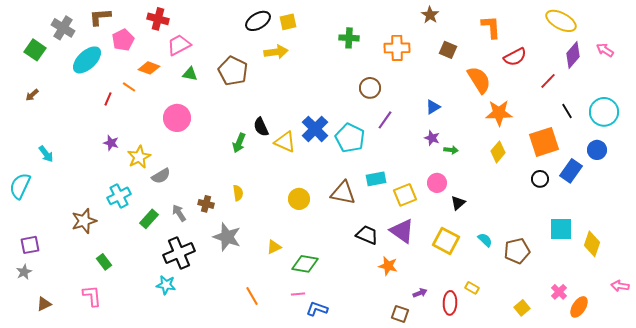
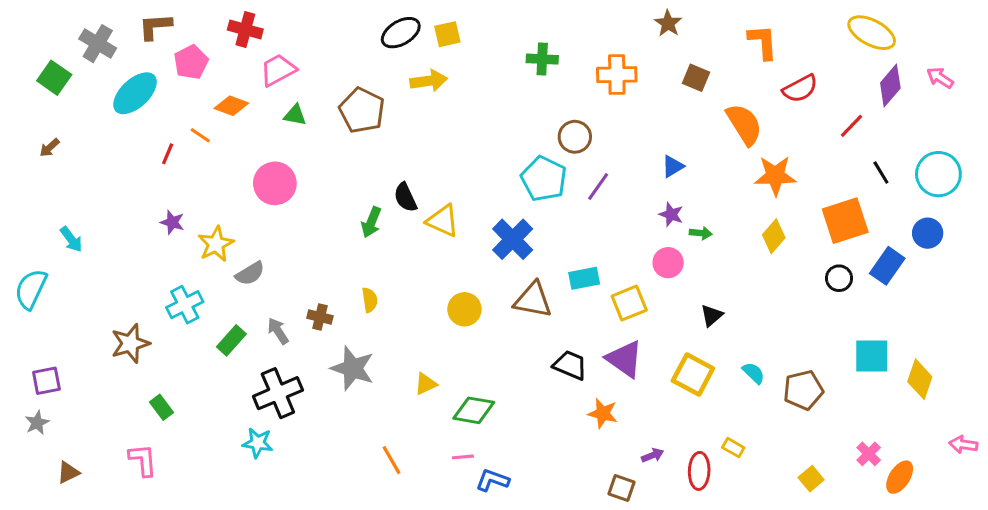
blue cross: (315, 129) -> (513, 239), moved
cyan pentagon: (350, 138) -> (544, 179), moved
pink circle: (437, 183) -> (668, 263), moved

